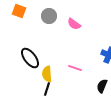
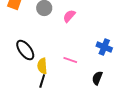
pink semicircle: (74, 24) -> (69, 16), turned 96

